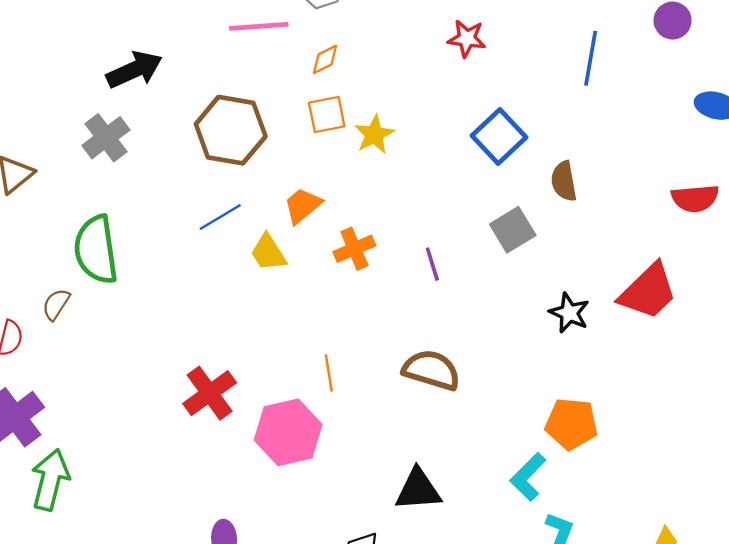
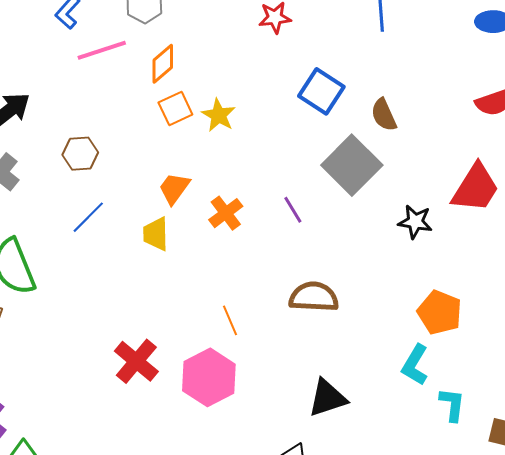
orange diamond: (325, 59) -> (163, 64), size x1.4
brown hexagon: (231, 130) -> (80, 154), moved, size x0.6
blue line: (220, 217) -> (88, 217), moved
gray square: (513, 230) -> (352, 165), size x1.5
yellow trapezoid: (268, 253) -> (156, 234), turned 45
orange pentagon: (571, 424) -> (440, 312), turned 30

